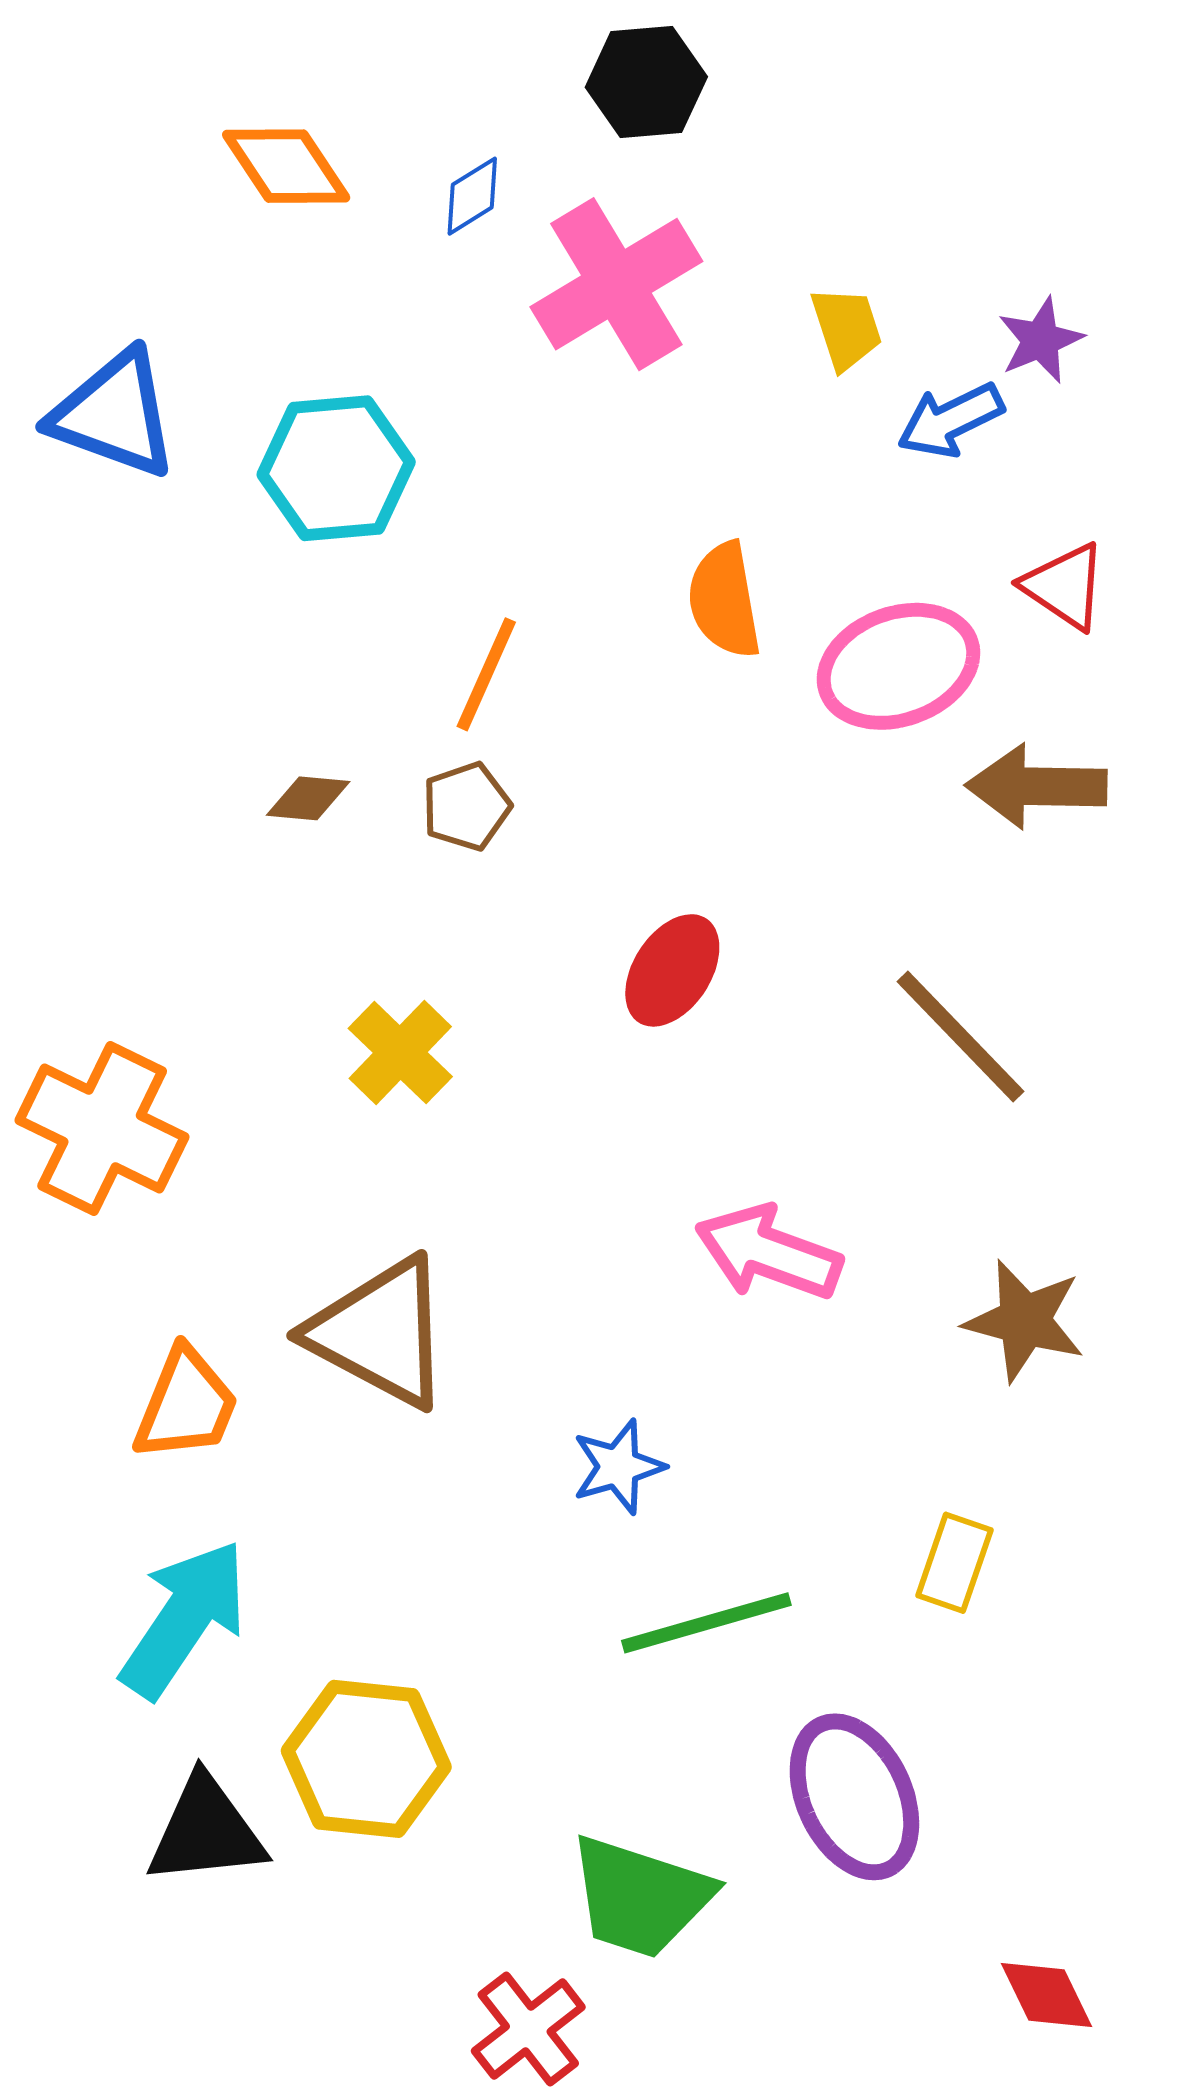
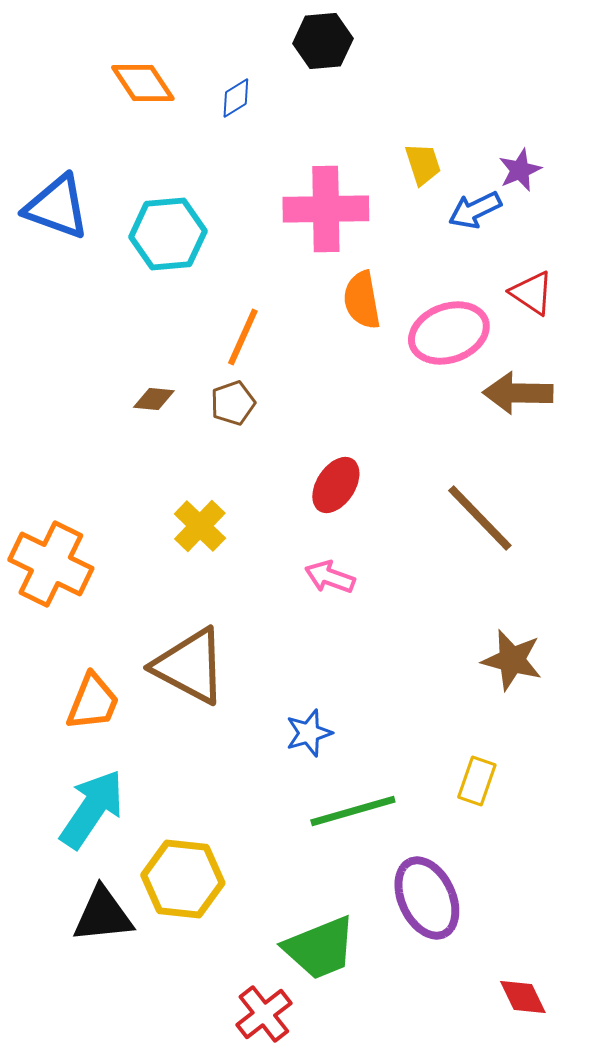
pink cross: (616, 284) -> (326, 209), moved, turned 30
pink arrow: (768, 1253) -> (330, 577), moved, size x0.7
green trapezoid: (640, 1897) -> (320, 948), turned -40

